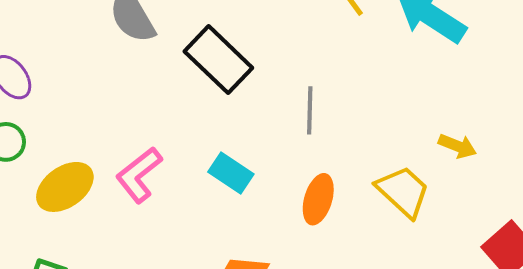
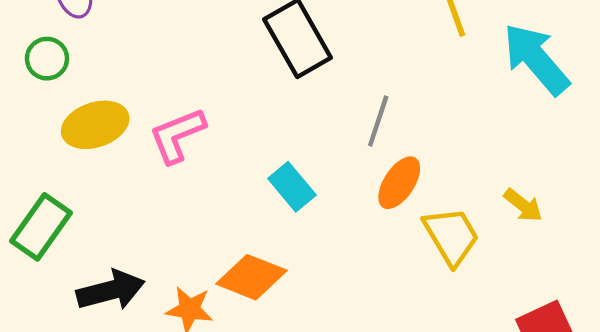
cyan rectangle: (231, 173) -> (292, 187), moved
orange ellipse: (318, 199) -> (399, 183), moved

